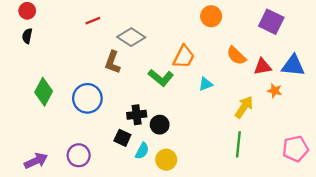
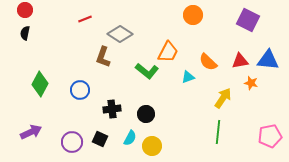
orange semicircle: (236, 56) -> (208, 62), moved
blue circle: (87, 98) -> (80, 90), size x0.7
black cross: (137, 115) -> (112, 109), moved
black square: (122, 138) -> (100, 139), moved
purple arrow: (36, 161) -> (31, 132), moved

